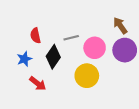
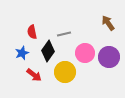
pink circle: (95, 48) -> (85, 53), moved
purple circle: (125, 50) -> (109, 57), moved
yellow circle: (87, 76) -> (65, 72), moved

